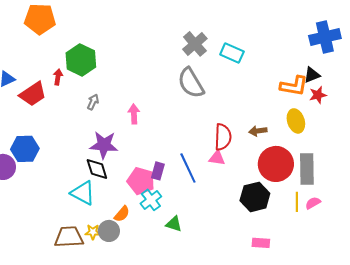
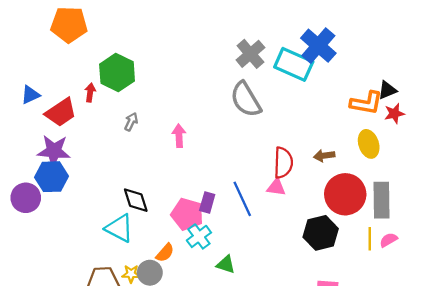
blue cross: (325, 37) -> (318, 46), moved, turned -36
cyan rectangle: (232, 53) -> (294, 64), size x1.4
purple star: (104, 145) -> (54, 151), moved

